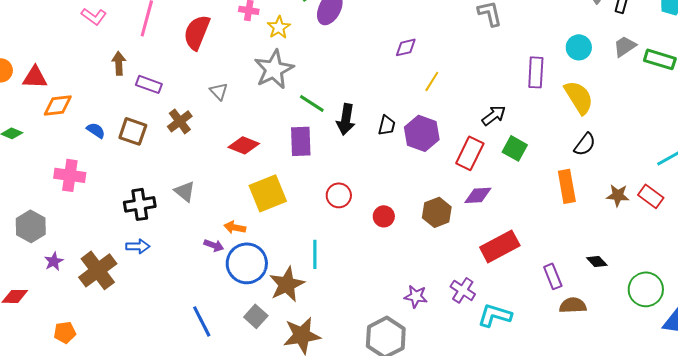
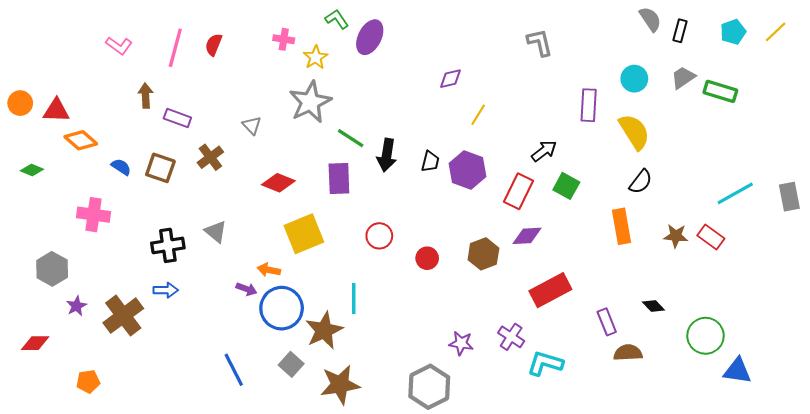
red semicircle: (197, 32) -> (214, 45), moved, size x0.6
orange diamond: (58, 105) -> (81, 140), turned 48

